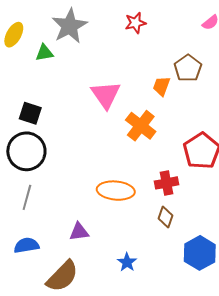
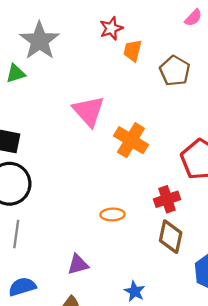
orange trapezoid: (161, 86) -> (133, 51), moved
orange ellipse: (116, 191) -> (112, 214), size x0.6
brown diamond: (166, 217) -> (171, 237), size x1.4

